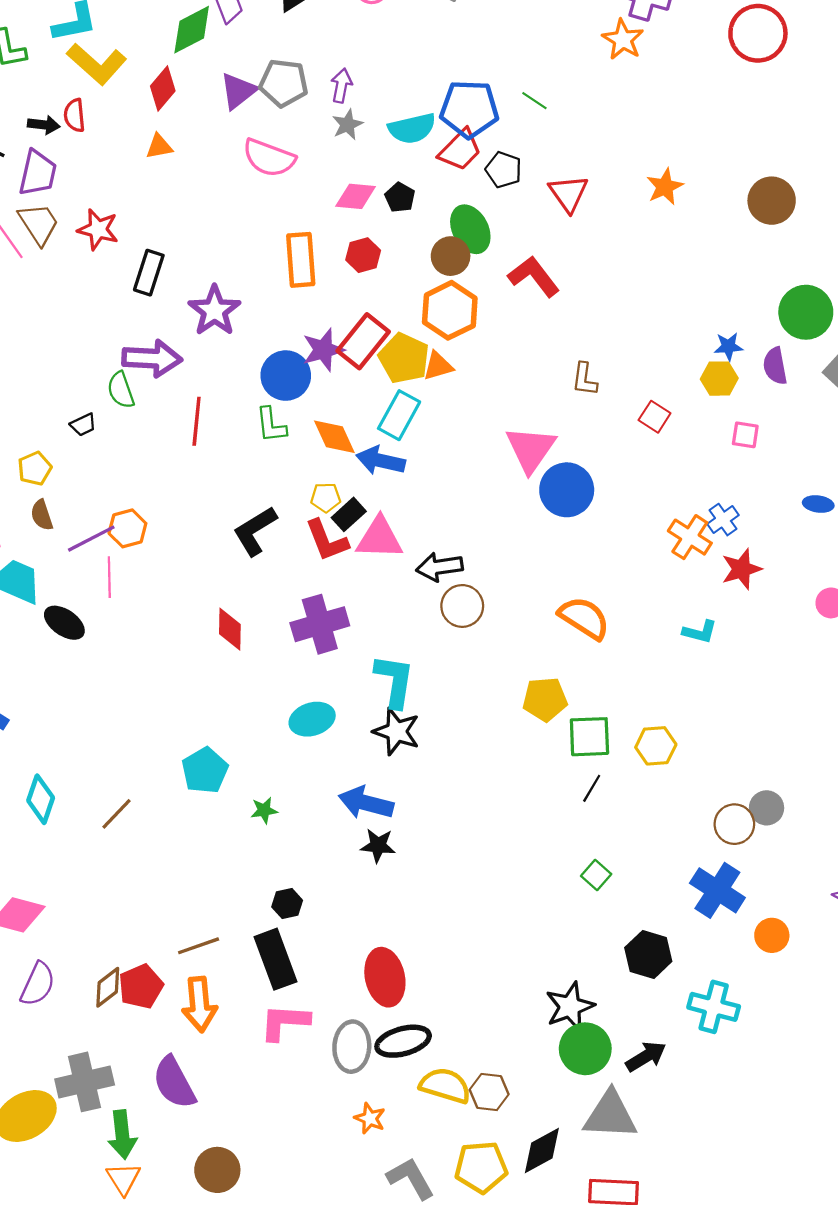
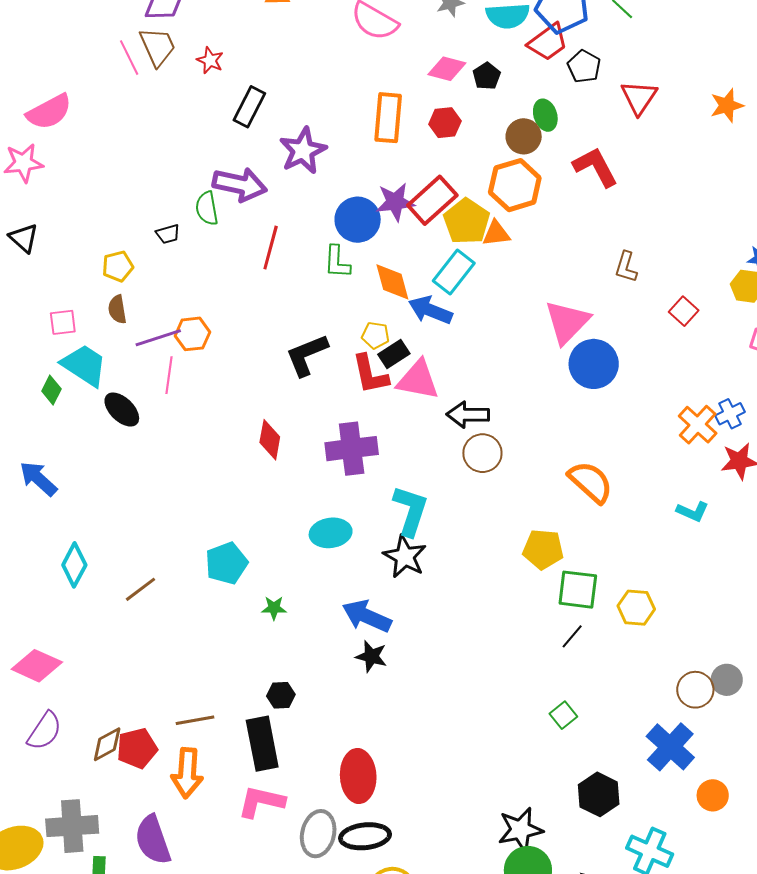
red star: (98, 229) -> (210, 60), size x0.7
green ellipse: (470, 229) -> (545, 115), size x0.7

